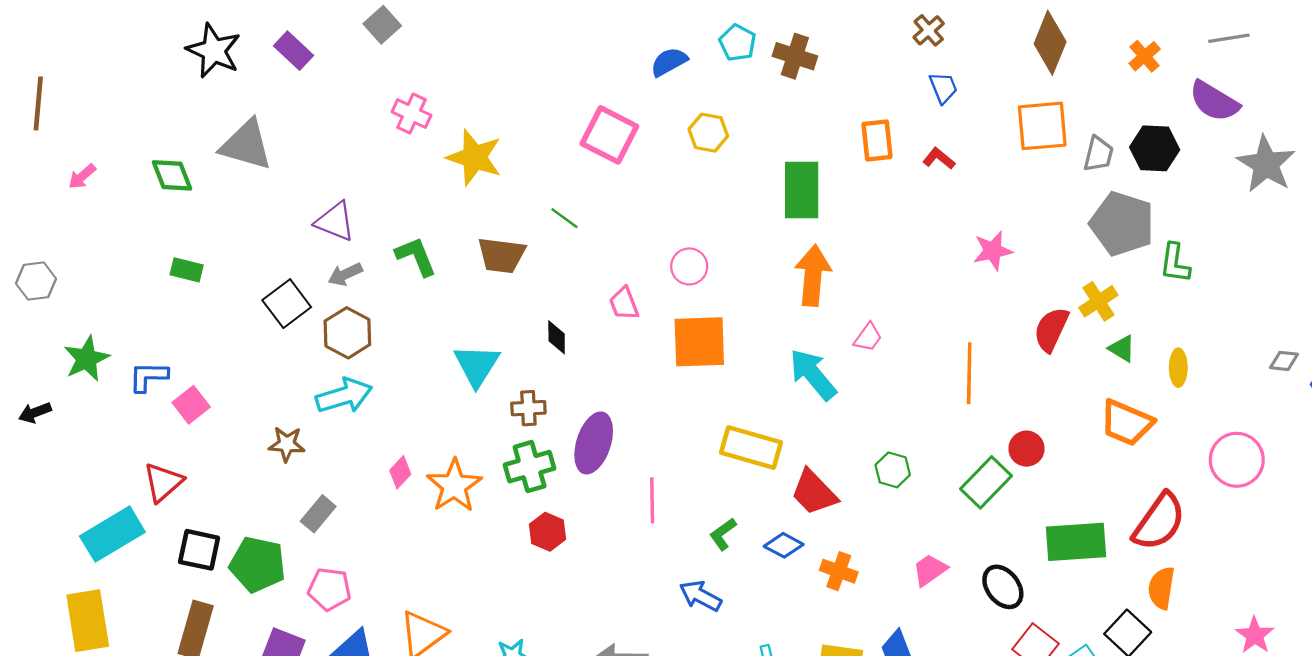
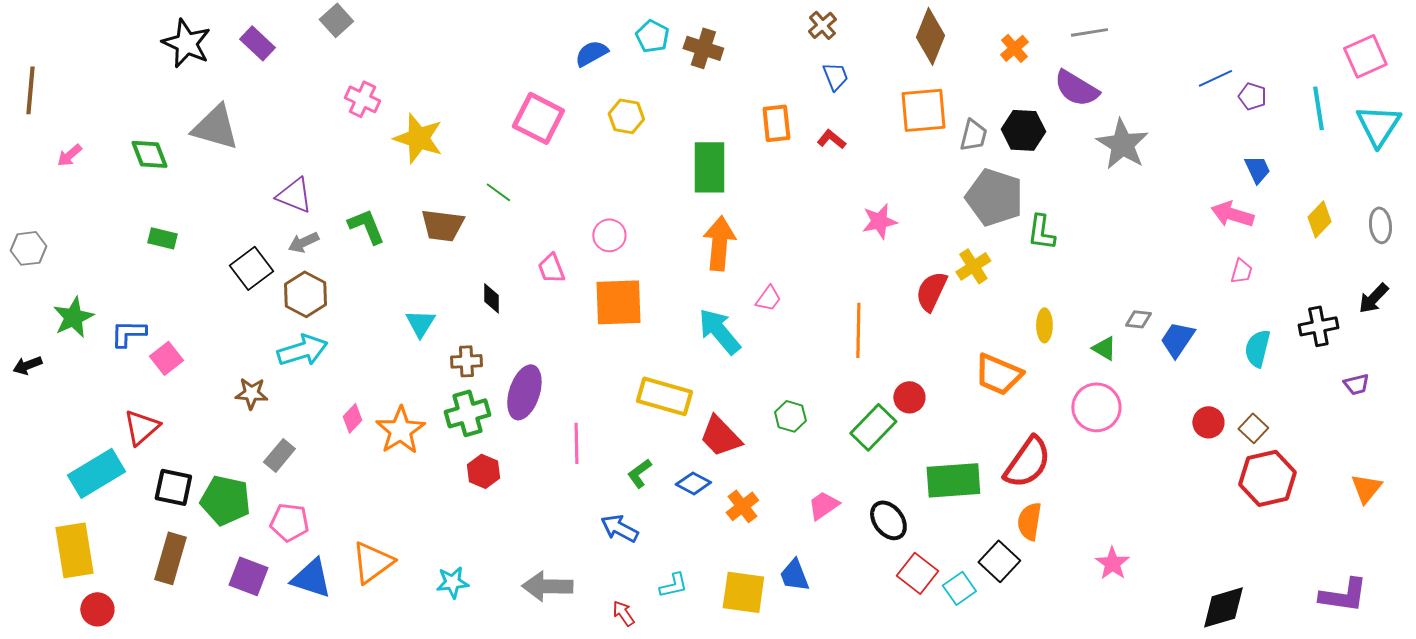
green triangle: (1122, 349) -> (1104, 348), moved
cyan triangle: (477, 365) -> (420, 323), size x0.7
orange cross: (839, 571) -> (742, 506), turned 32

